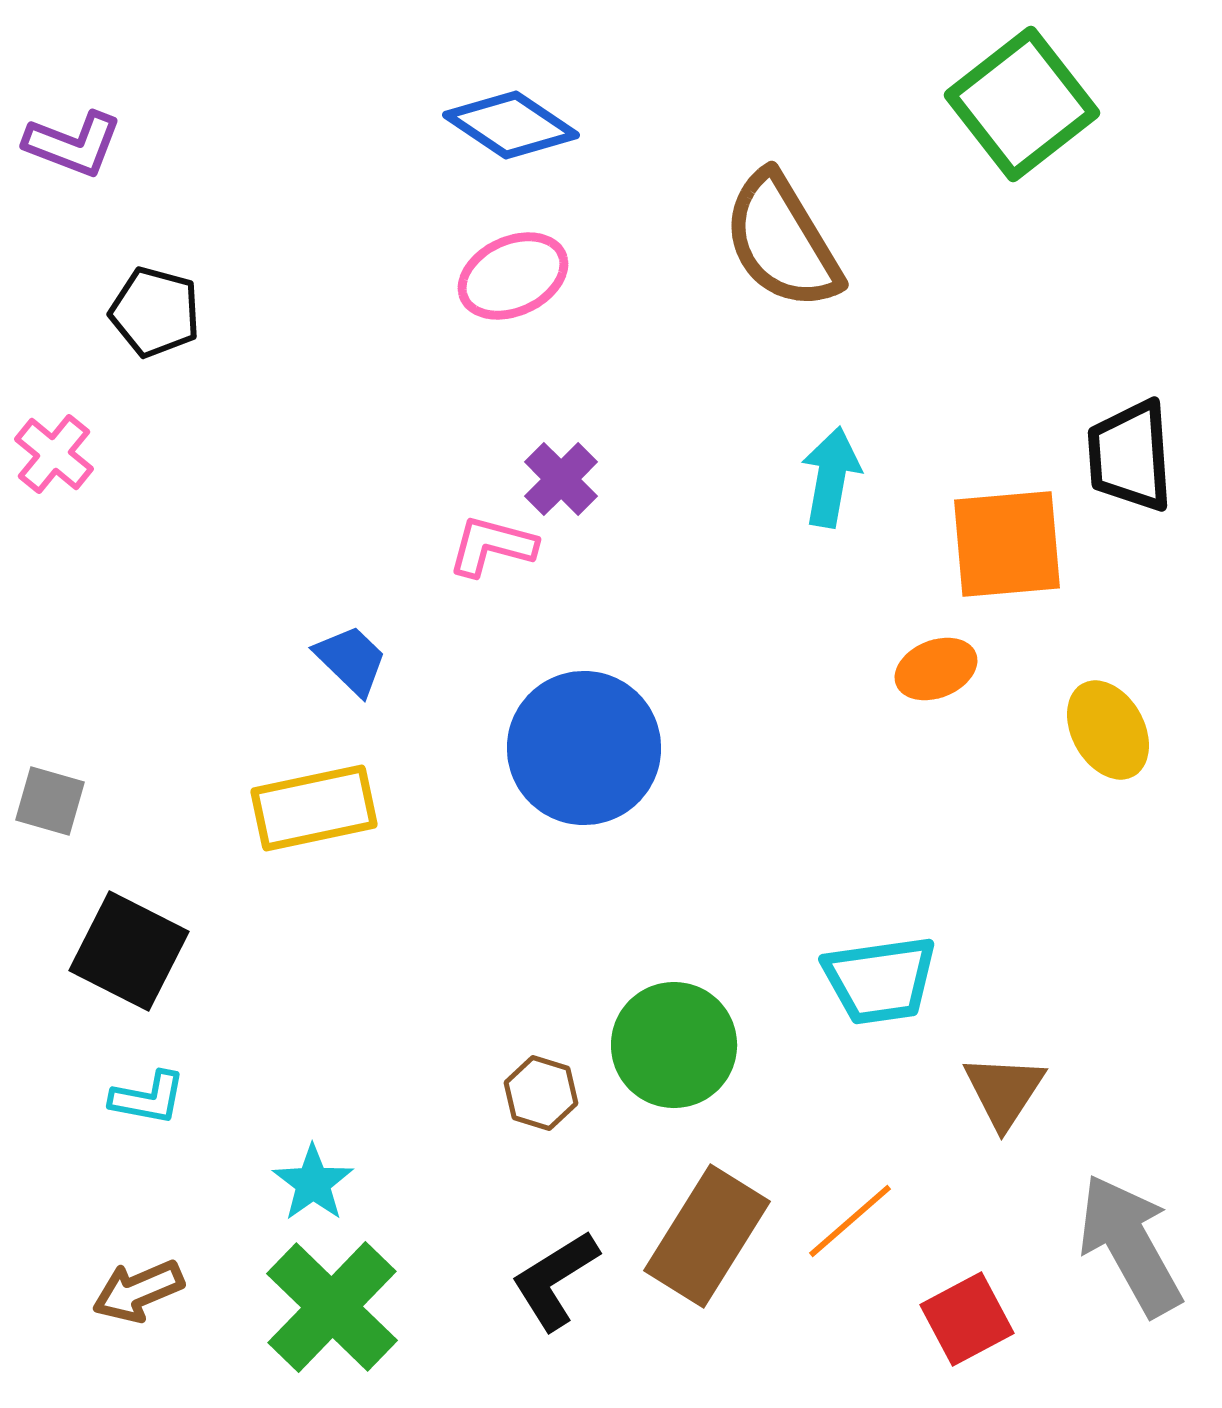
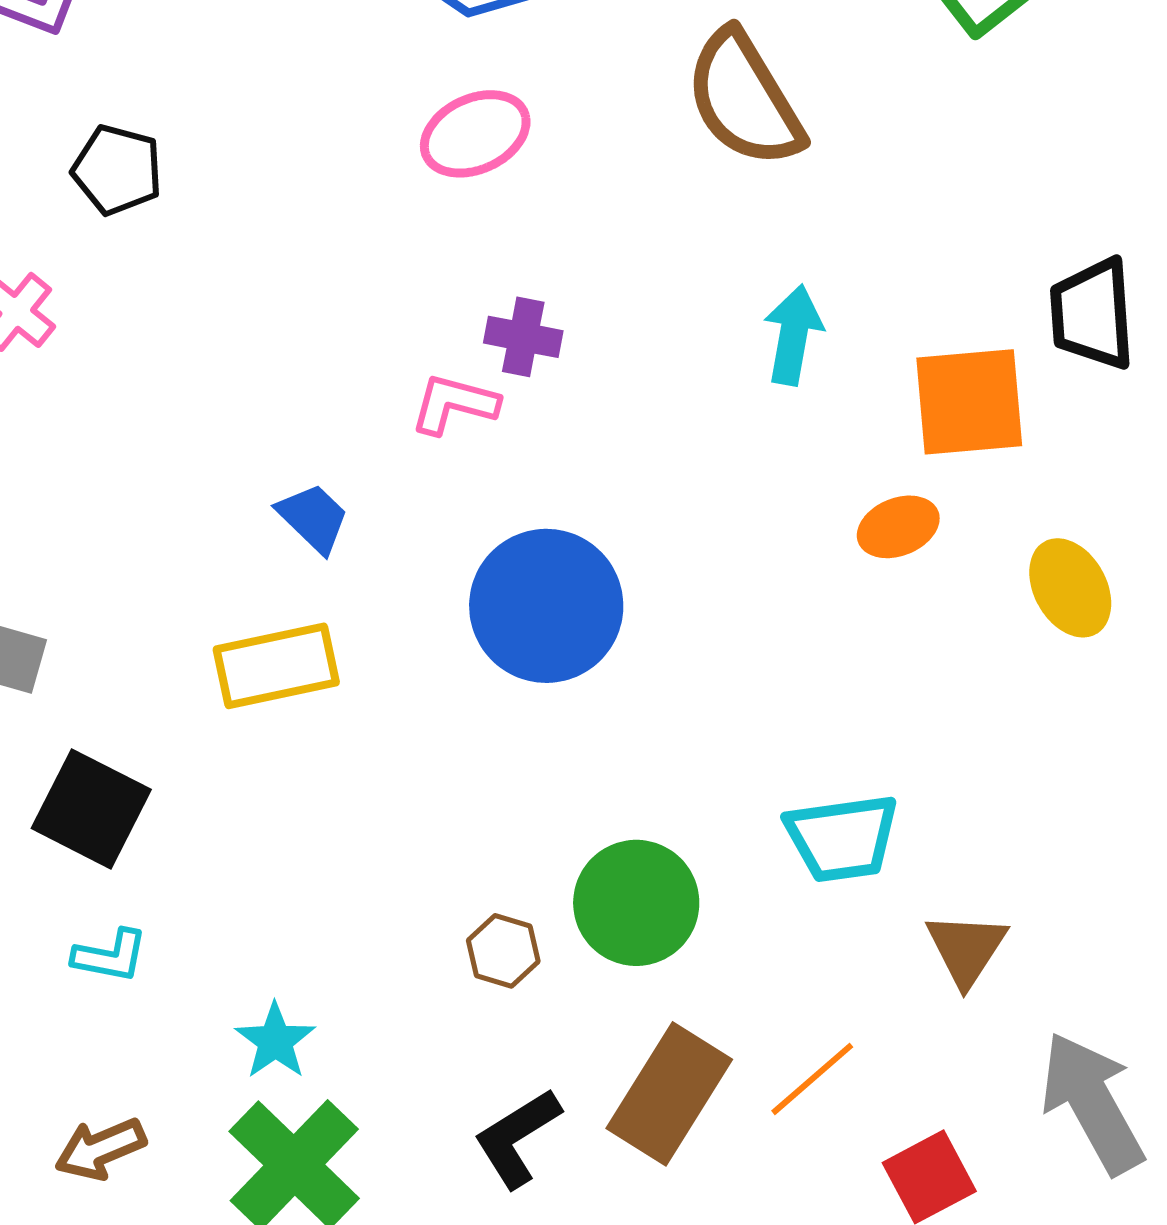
purple cross: (561, 479) -> (523, 337), turned -34

